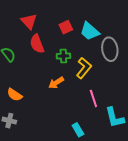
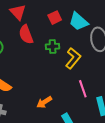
orange arrow: (56, 83) -> (44, 102), moved

